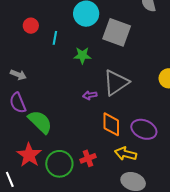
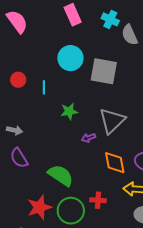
green star: (82, 55) -> (69, 111), moved
green semicircle: (40, 122) -> (61, 175), moved
red star: (29, 155) -> (39, 207), turned 30
red cross: (88, 158) -> (98, 200), turned 35

